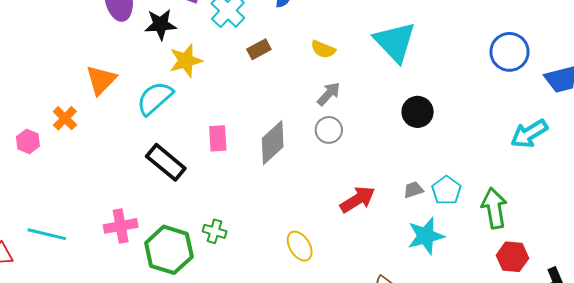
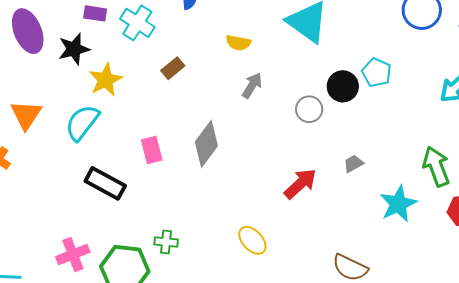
brown rectangle: (259, 49) -> (173, 68), moved
gray circle: (329, 130) -> (309, 109), moved
cyan pentagon: (446, 190) -> (376, 72), moved
cyan star: (426, 236) -> (398, 204), moved

